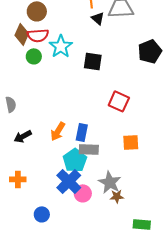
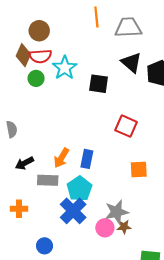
black triangle: (98, 18) -> (131, 63), moved, size x1.5
gray rectangle: (89, 149) -> (48, 180), moved
gray star: (110, 182) -> (117, 212), turned 30
pink circle: (83, 193) -> (105, 228), moved

